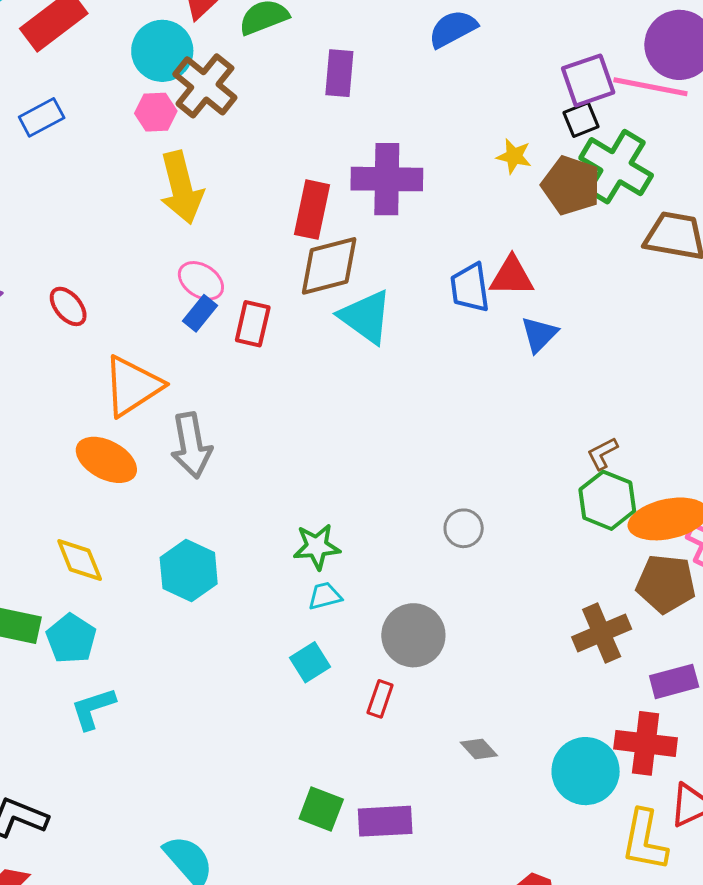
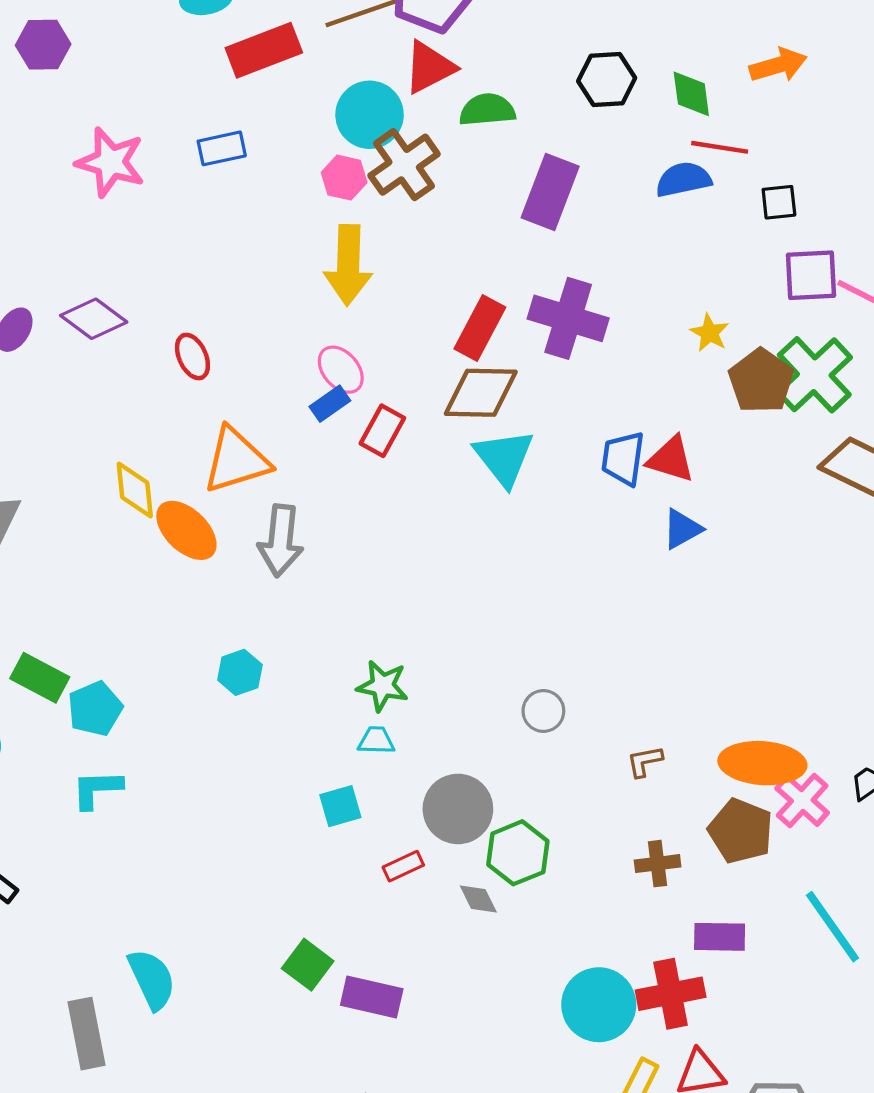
purple rectangle: (339, 73) -> (550, 192), size x1.4
black square: (581, 120) -> (779, 202), moved
brown L-shape: (602, 454) -> (645, 761), moved
green hexagon: (607, 500) -> (518, 853), moved
yellow diamond: (80, 560) -> (135, 490), moved
cyan hexagon: (189, 571) -> (240, 672), size x0.7
brown cross: (602, 633) -> (658, 864), size x0.7
red rectangle: (380, 699) -> (403, 866), turned 30
red cross: (646, 743) -> (671, 994), turned -34
gray diamond: (479, 749) -> (478, 899), moved

